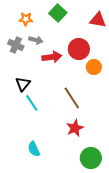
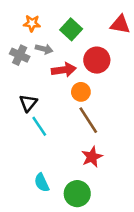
green square: (58, 13) -> (71, 29), moved
orange circle: (94, 67) -> (81, 92), moved
green circle: (91, 158) -> (77, 194), moved

